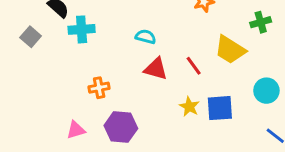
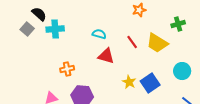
gray square: (31, 37) -> (27, 29), moved
red line: (194, 66) -> (132, 42), moved
blue square: (220, 108) -> (150, 83), turned -30

